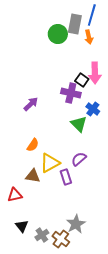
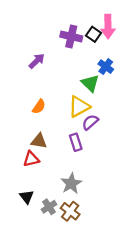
purple cross: (71, 93) -> (71, 36), moved
yellow triangle: (50, 163) -> (79, 107), moved
red triangle: (15, 195) -> (31, 159), moved
gray star: (76, 224) -> (71, 183), moved

